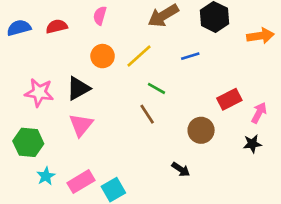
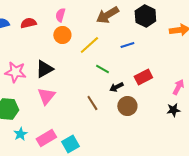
orange circle: (103, 56) -> (62, 35), moved
red rectangle: (229, 99) -> (143, 77), moved
brown line: (147, 114) -> (92, 103), moved
brown circle: (201, 130) -> (127, 106), moved
black arrow: (181, 169) -> (116, 87), moved, turned 120

